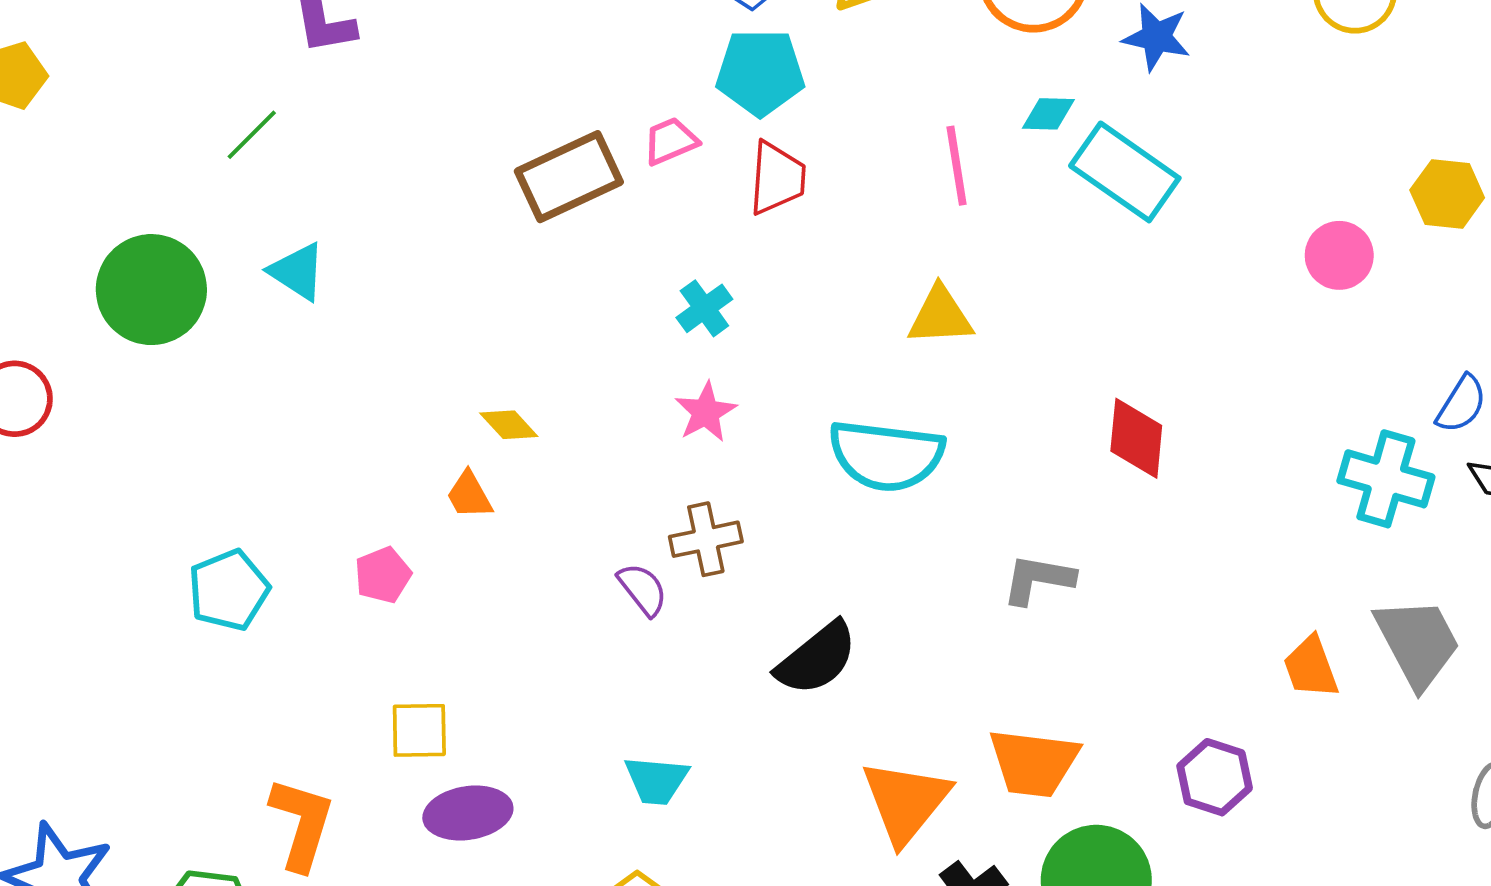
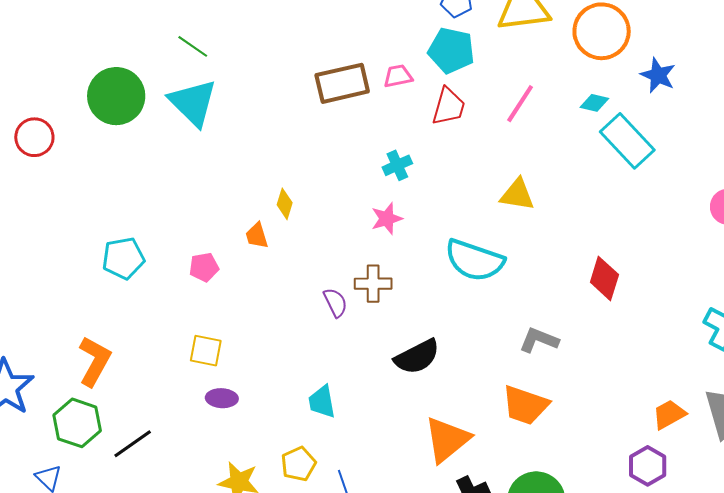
green line: (252, 135) -> (193, 46), moved, turned 68
pink line: (957, 166) -> (520, 104), moved, turned 30
cyan triangle: (297, 272) -> (193, 103), size x1.6
yellow diamond: (509, 425) -> (285, 204), turned 48
orange trapezoid: (1311, 667) -> (669, 414), turned 69
orange trapezoid: (1034, 763) -> (525, 405), moved
purple hexagon: (1215, 777) -> (648, 466), moved
cyan trapezoid: (656, 780) -> (322, 402), turned 63
purple ellipse: (468, 813) -> (222, 398), size x0.7
orange L-shape: (302, 824) -> (94, 361), moved

